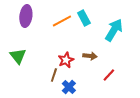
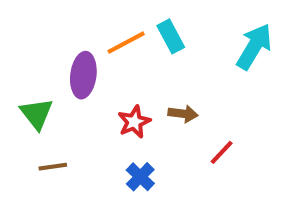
purple ellipse: (26, 16) -> (83, 75), moved
cyan arrow: (114, 30) -> (254, 47), moved
brown line: (54, 75) -> (53, 167), moved, turned 64

